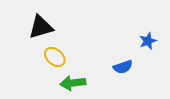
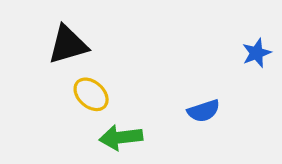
blue star: (148, 41) -> (257, 53), moved

